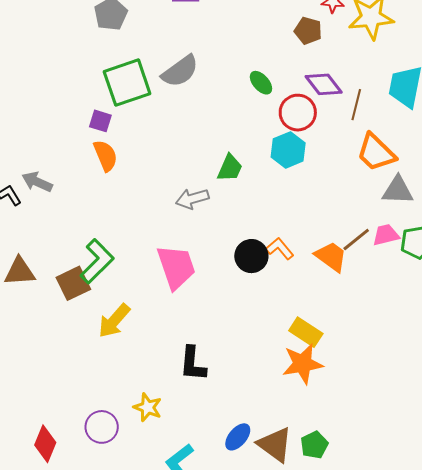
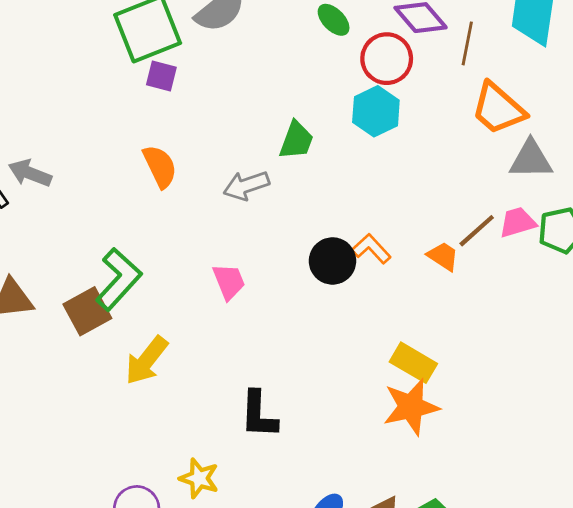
purple square: (100, 121) -> (161, 76), moved
orange semicircle: (106, 156) -> (160, 166), moved
orange trapezoid: (331, 257) -> (443, 256), size x0.7
pink trapezoid: (176, 267) -> (229, 282), size x0.6

